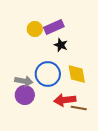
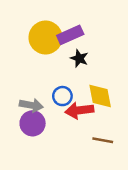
yellow circle: (35, 29) -> (46, 38), size x1.6
blue circle: (48, 74) -> (62, 96), size x0.6
red arrow: (65, 100) -> (79, 110), moved

